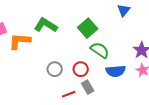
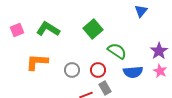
green L-shape: (46, 25) -> (48, 29), moved
green square: (88, 28) -> (93, 29), moved
orange L-shape: (20, 41) -> (37, 62), moved

